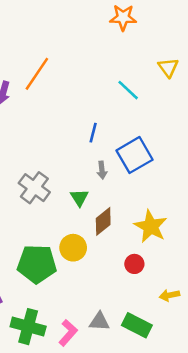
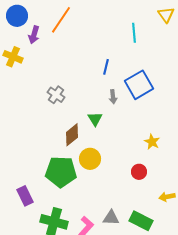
cyan line: (128, 90) -> (134, 33), turned 42
gray cross: (34, 188) -> (56, 95), moved, size x0.7
brown diamond: (103, 221) -> (72, 135), moved
yellow star: (151, 226) -> (152, 142), size x0.6

